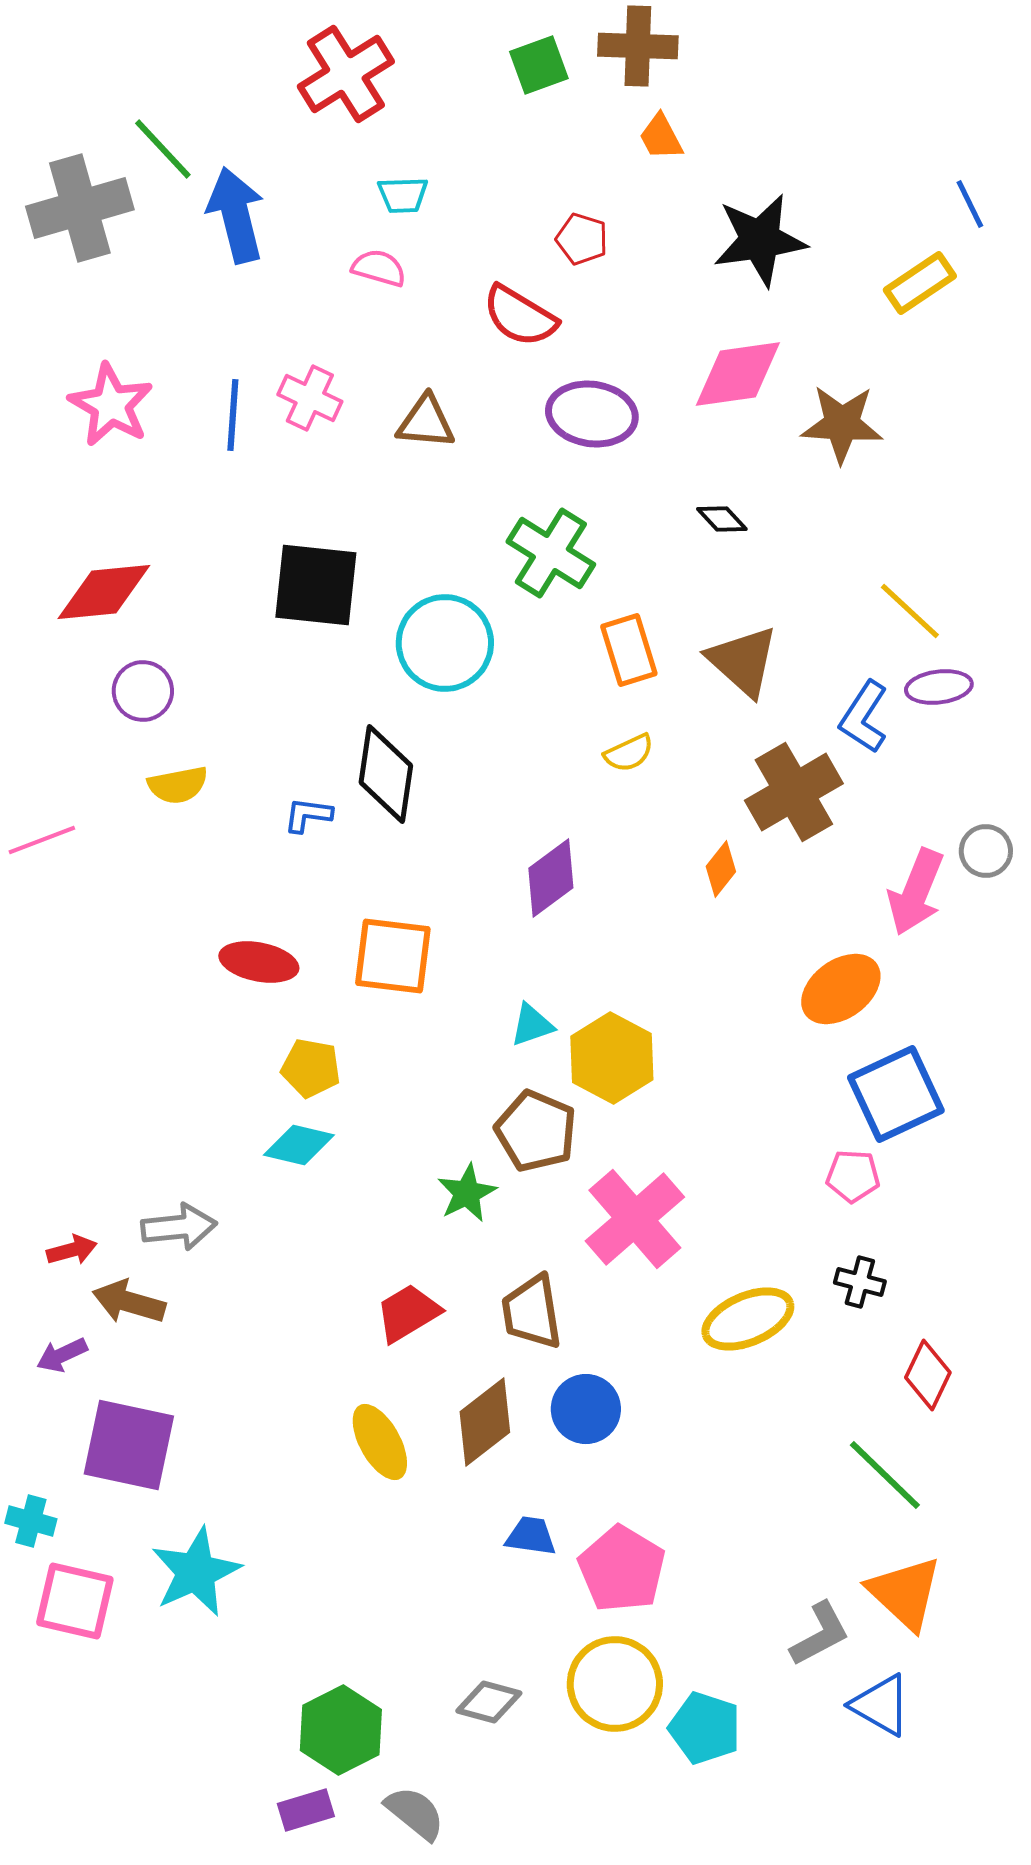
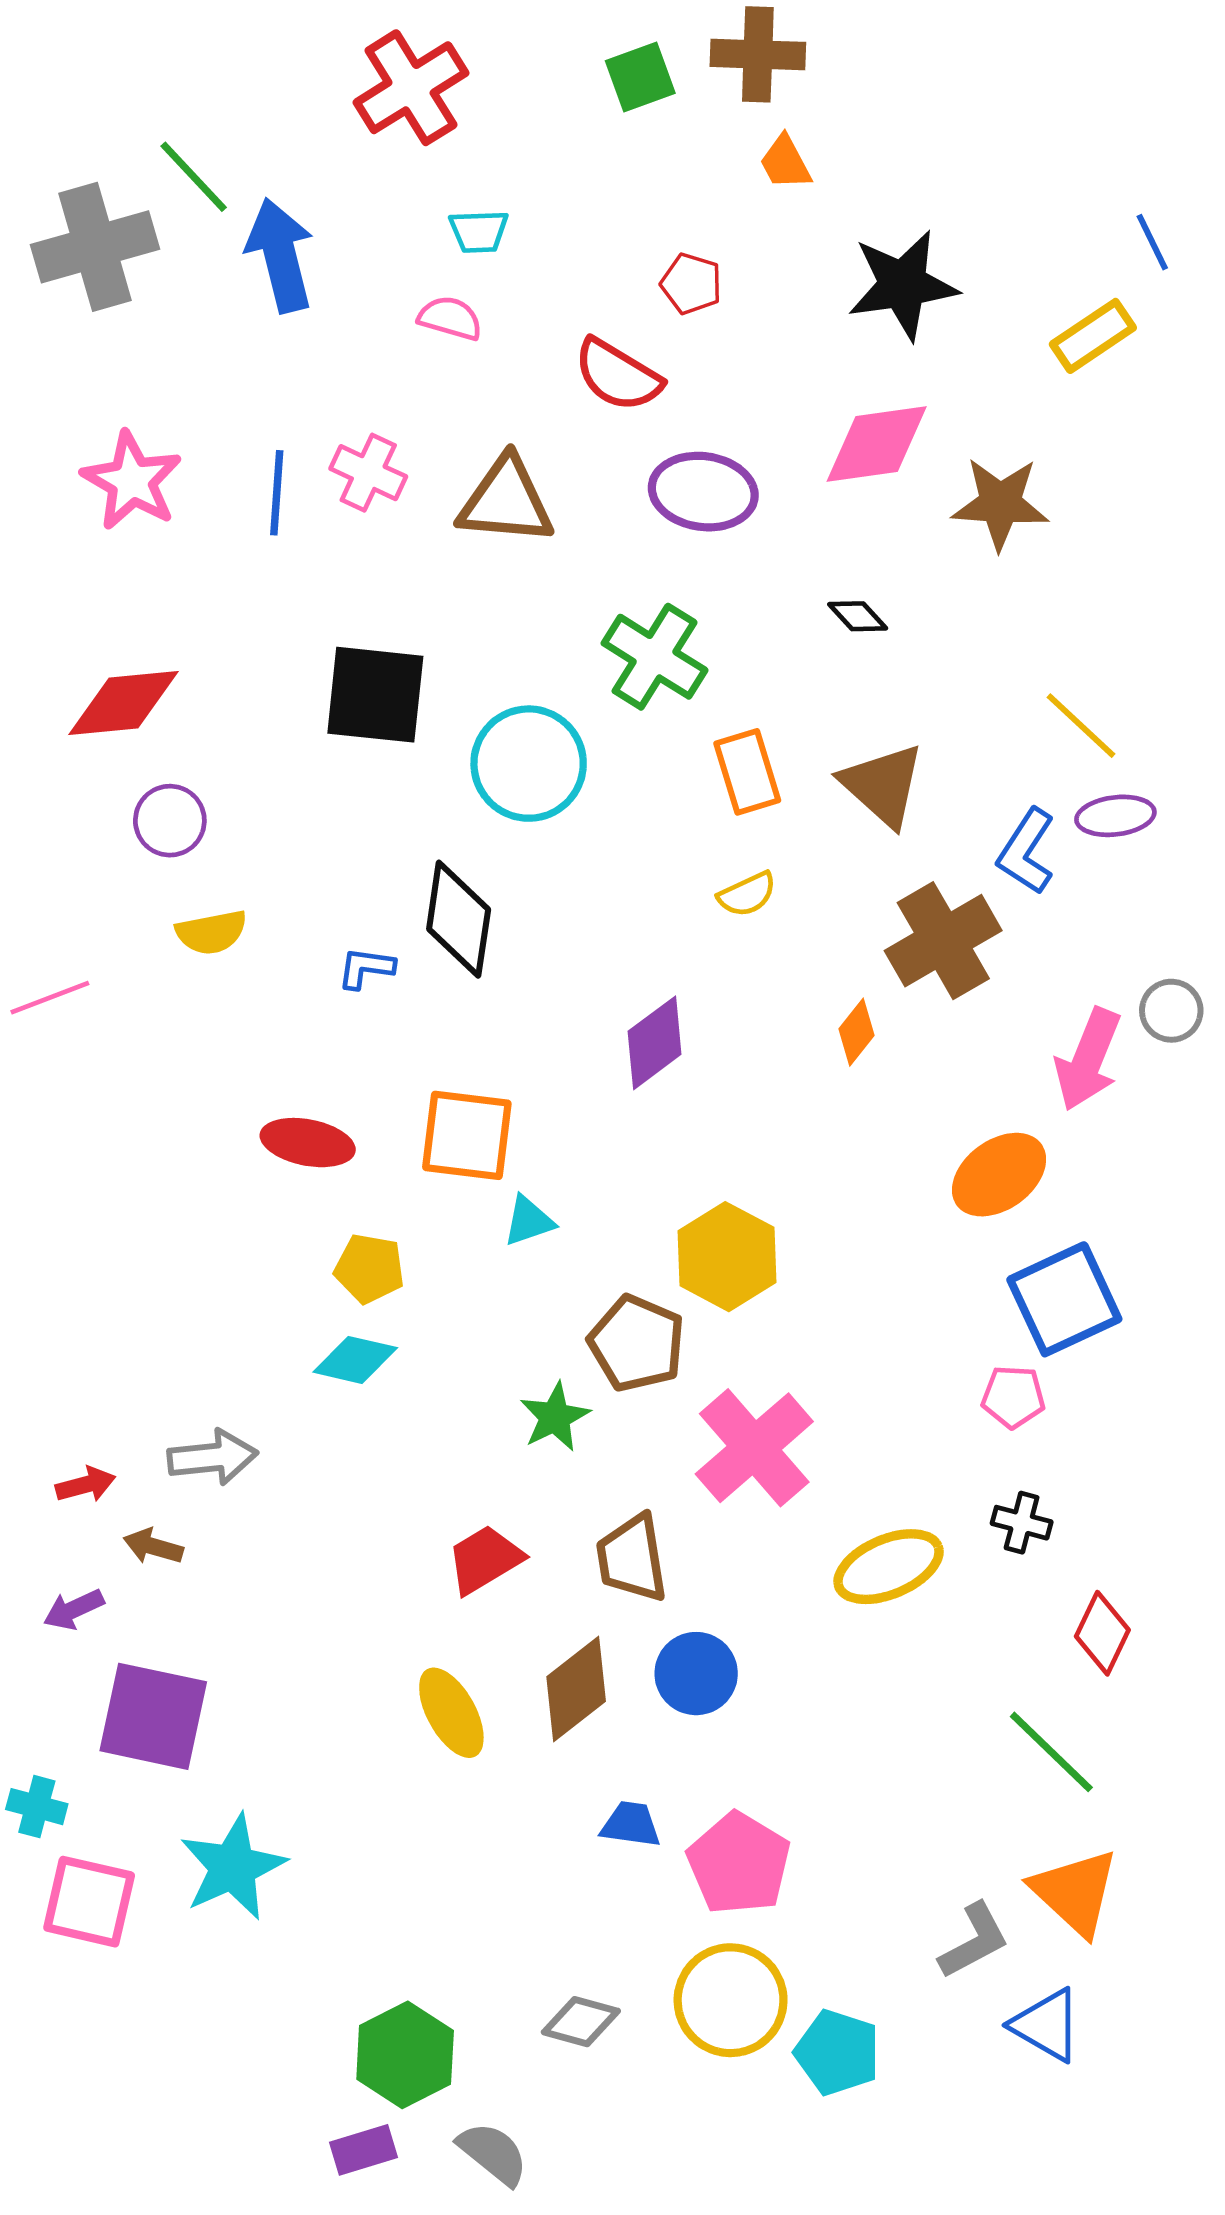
brown triangle: (426, 422) -> (506, 501), size x1.4
cyan triangle: (532, 1025) -> (529, 1221), moved
brown arrow: (129, 1302) -> (153, 1546), size x0.7

